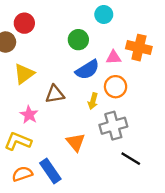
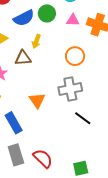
pink triangle: (114, 57) -> (73, 20), moved
blue semicircle: (87, 70) -> (24, 18), moved
yellow arrow: (93, 101) -> (36, 41), moved

